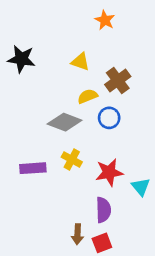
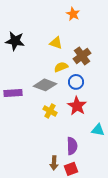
purple rectangle: (33, 168) -> (13, 93), moved
red star: (109, 172) -> (77, 106), moved, turned -30
cyan triangle: (141, 187) -> (98, 130), turned -40

